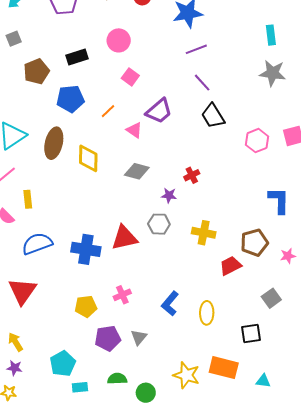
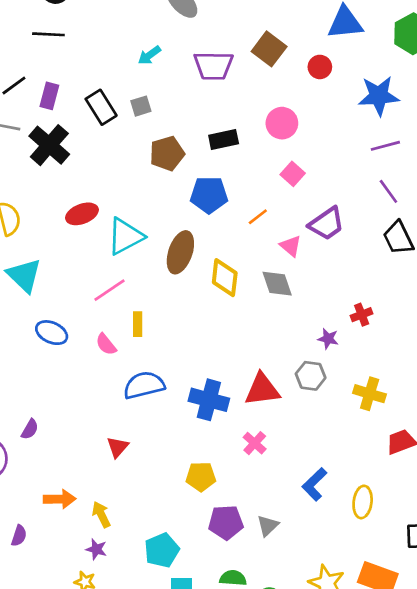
gray diamond: (137, 171) -> (277, 284), moved, turned 50
red triangle: (22, 291) -> (118, 447), size x0.6
pink cross: (122, 295) -> (255, 443), moved, turned -30

